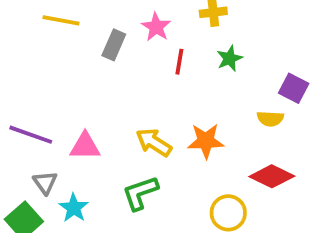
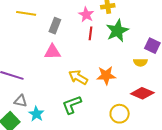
pink star: (156, 27) -> (86, 15), moved
green star: (230, 58) -> (117, 31), size x1.6
pink triangle: (85, 146) -> (53, 52), moved
gray triangle: (45, 183) -> (21, 101), turned -40

